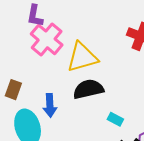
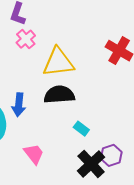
pink cross: (47, 39) -> (26, 39), size x0.6

